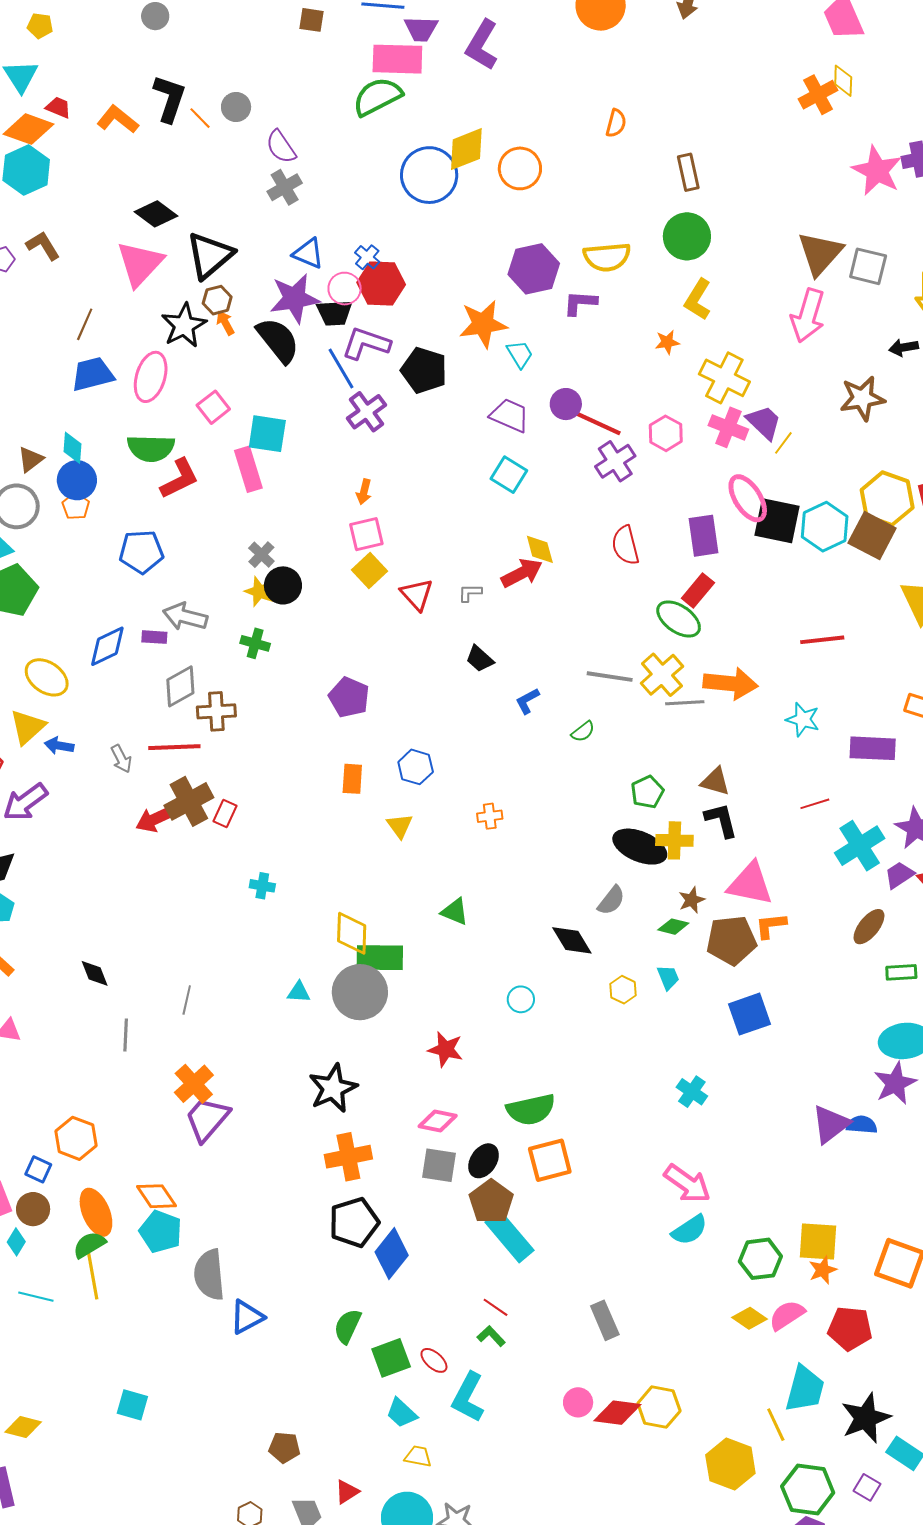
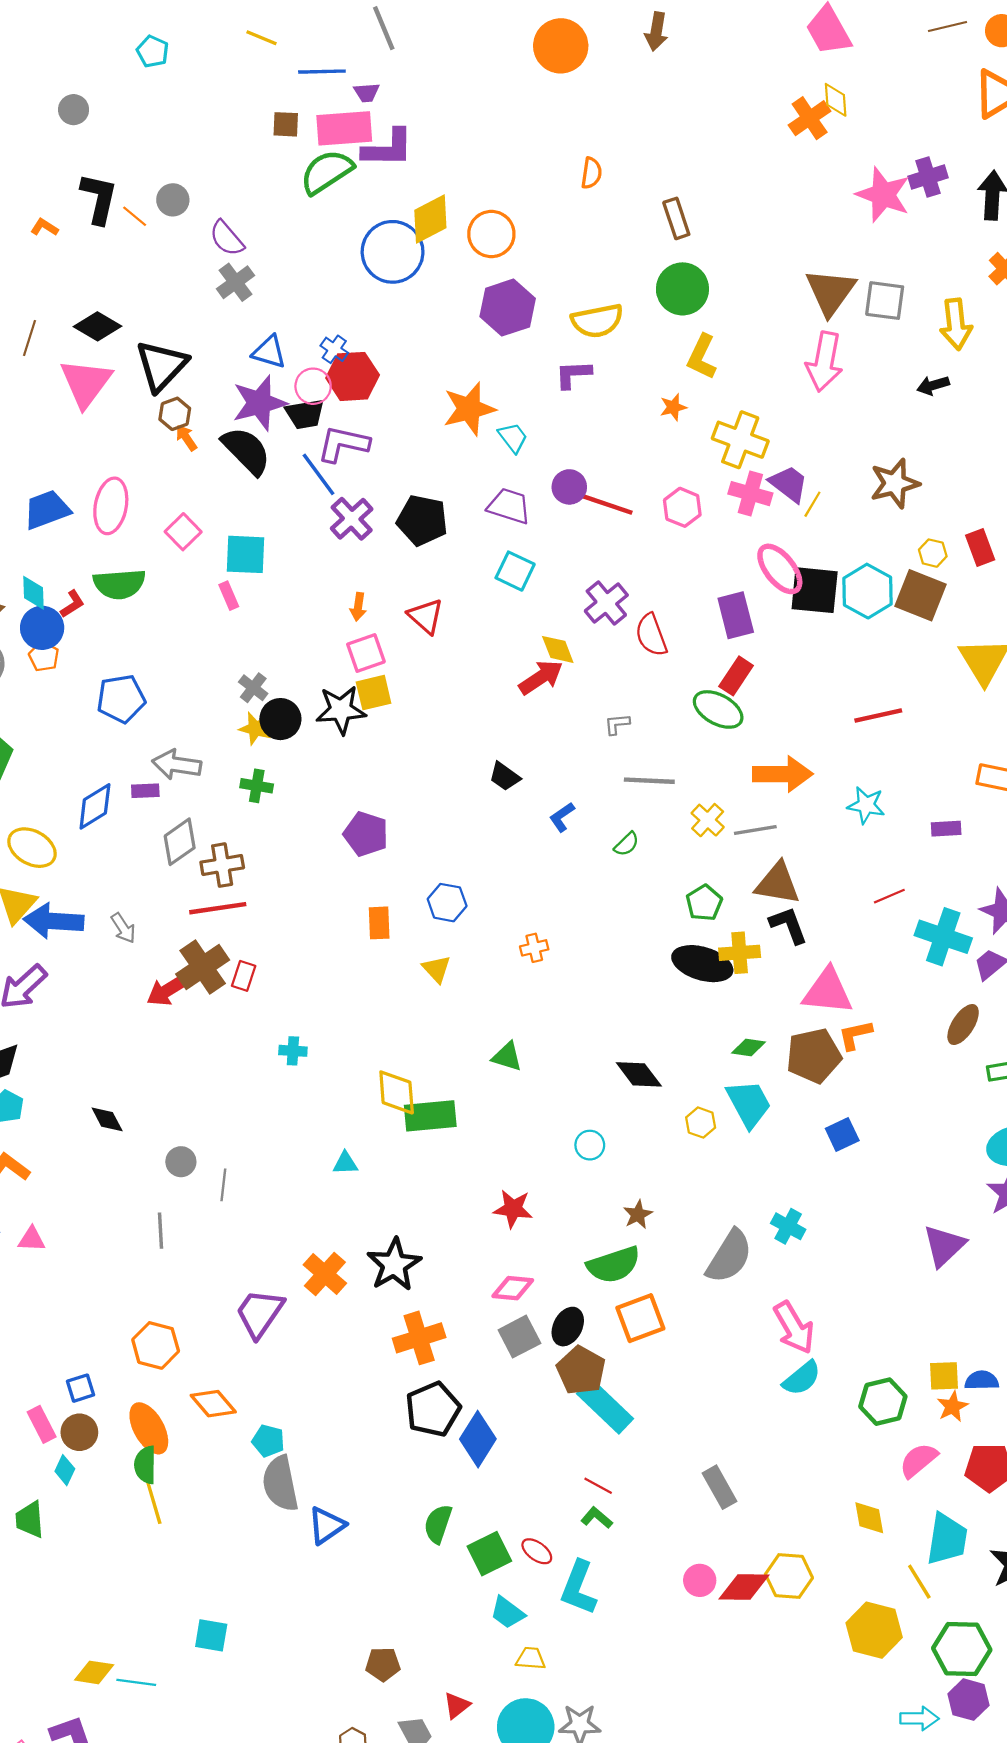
brown square: (311, 20) -> (286, 124), moved
purple trapezoid: (421, 29) -> (367, 93), size x0.7
purple L-shape: (482, 45) -> (388, 148), moved, turned -114
orange L-shape: (118, 119) -> (44, 227), size x0.6
purple hexagon: (534, 269) -> (508, 308), moved
brown line: (85, 324) -> (29, 338), moved
black star: (184, 325) -> (341, 710), moved, turned 30
black pentagon: (424, 370) -> (422, 520), moved
brown star: (862, 398) -> (895, 483), moved
purple cross: (615, 461) -> (606, 603), moved
pink rectangle: (248, 469) -> (229, 596), size x0.6
red L-shape: (179, 479) -> (72, 604), moved, size x0.6
yellow hexagon: (887, 499) -> (933, 553), size x0.5
yellow square: (369, 570) -> (374, 693), turned 36
gray L-shape: (470, 593) -> (617, 724), moved
red triangle: (417, 594) -> (426, 616), moved
yellow cross: (662, 675) -> (708, 820), moved, size x0.7
gray line: (685, 703) -> (755, 830), moved
blue arrow: (59, 746) -> (54, 921), size x1.8
red line: (174, 747) -> (218, 908), moved
purple rectangle: (873, 748) -> (946, 829), size x0.6
brown triangle: (715, 782) -> (778, 883), size x1.4
cyan cross: (860, 846) -> (943, 937), turned -33
gray semicircle: (611, 900) -> (729, 1256), moved, size x1.6
brown star: (692, 900) -> (638, 1215), moved
black diamond: (95, 973) -> (107, 1119), moved
cyan trapezoid: (668, 977) -> (749, 1104), size x1.8
gray circle: (360, 992) -> (181, 1162), moved, size x0.5
blue square: (749, 1014) -> (842, 1134), size x0.7
orange cross: (194, 1084) -> (325, 1274), moved
blue semicircle: (862, 1125) -> (982, 1380), moved
orange hexagon: (76, 1138) -> (156, 1345), moved
gray square: (439, 1165) -> (519, 1337), turned -30
blue square: (38, 1169) -> (81, 1388), turned -36
pink arrow: (687, 1184) -> (794, 1328), turned 30
cyan pentagon: (161, 1232) -> (268, 1441), moved, size x0.7
yellow square: (818, 1242) -> (944, 1376), size x0.7
green semicircle: (89, 1245) -> (145, 1465), turned -52
cyan line: (36, 1297) -> (136, 1682), moved
yellow diamond: (750, 1318) -> (869, 1518), moved, turned 52

